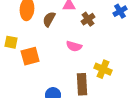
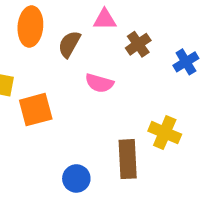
blue cross: (120, 11) -> (186, 62), moved
pink semicircle: (74, 46) -> (99, 83), moved

